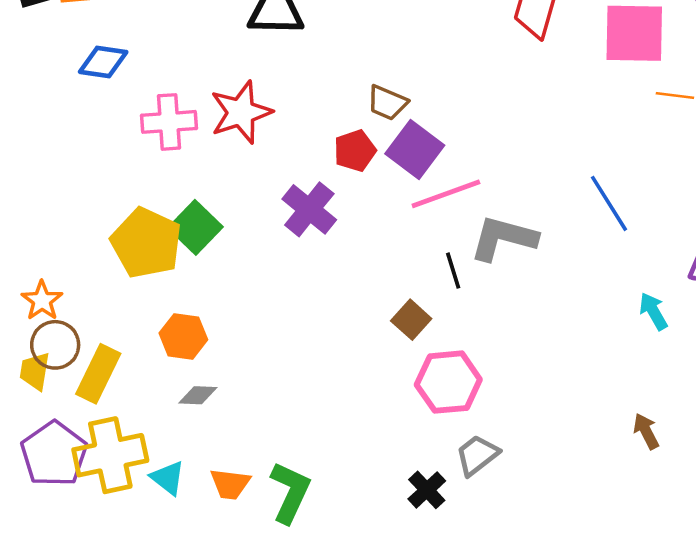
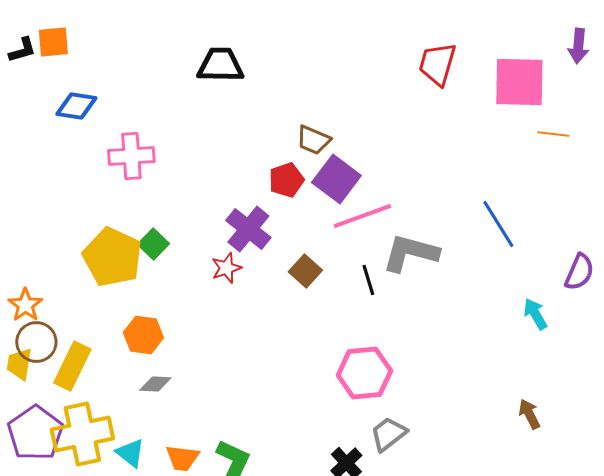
red star: (241, 112) -> (226, 268), moved, size x0.6
green square: (195, 227) -> (153, 244), size x0.7
brown square: (411, 320) -> (305, 271), moved

